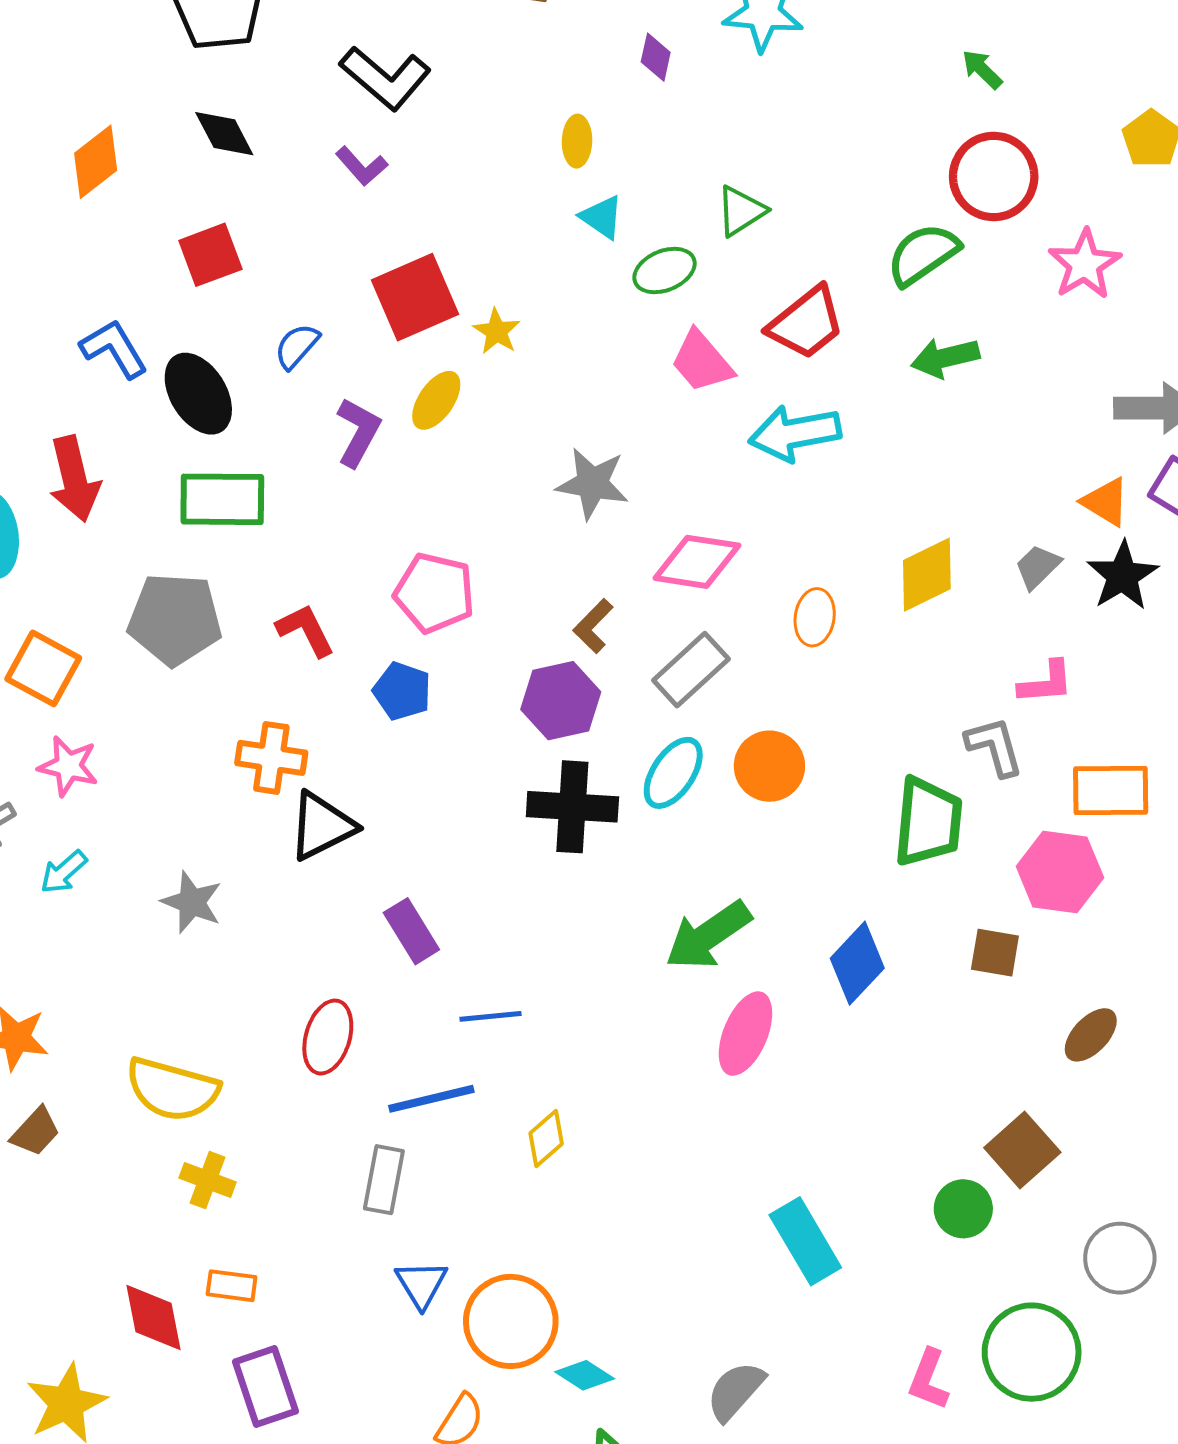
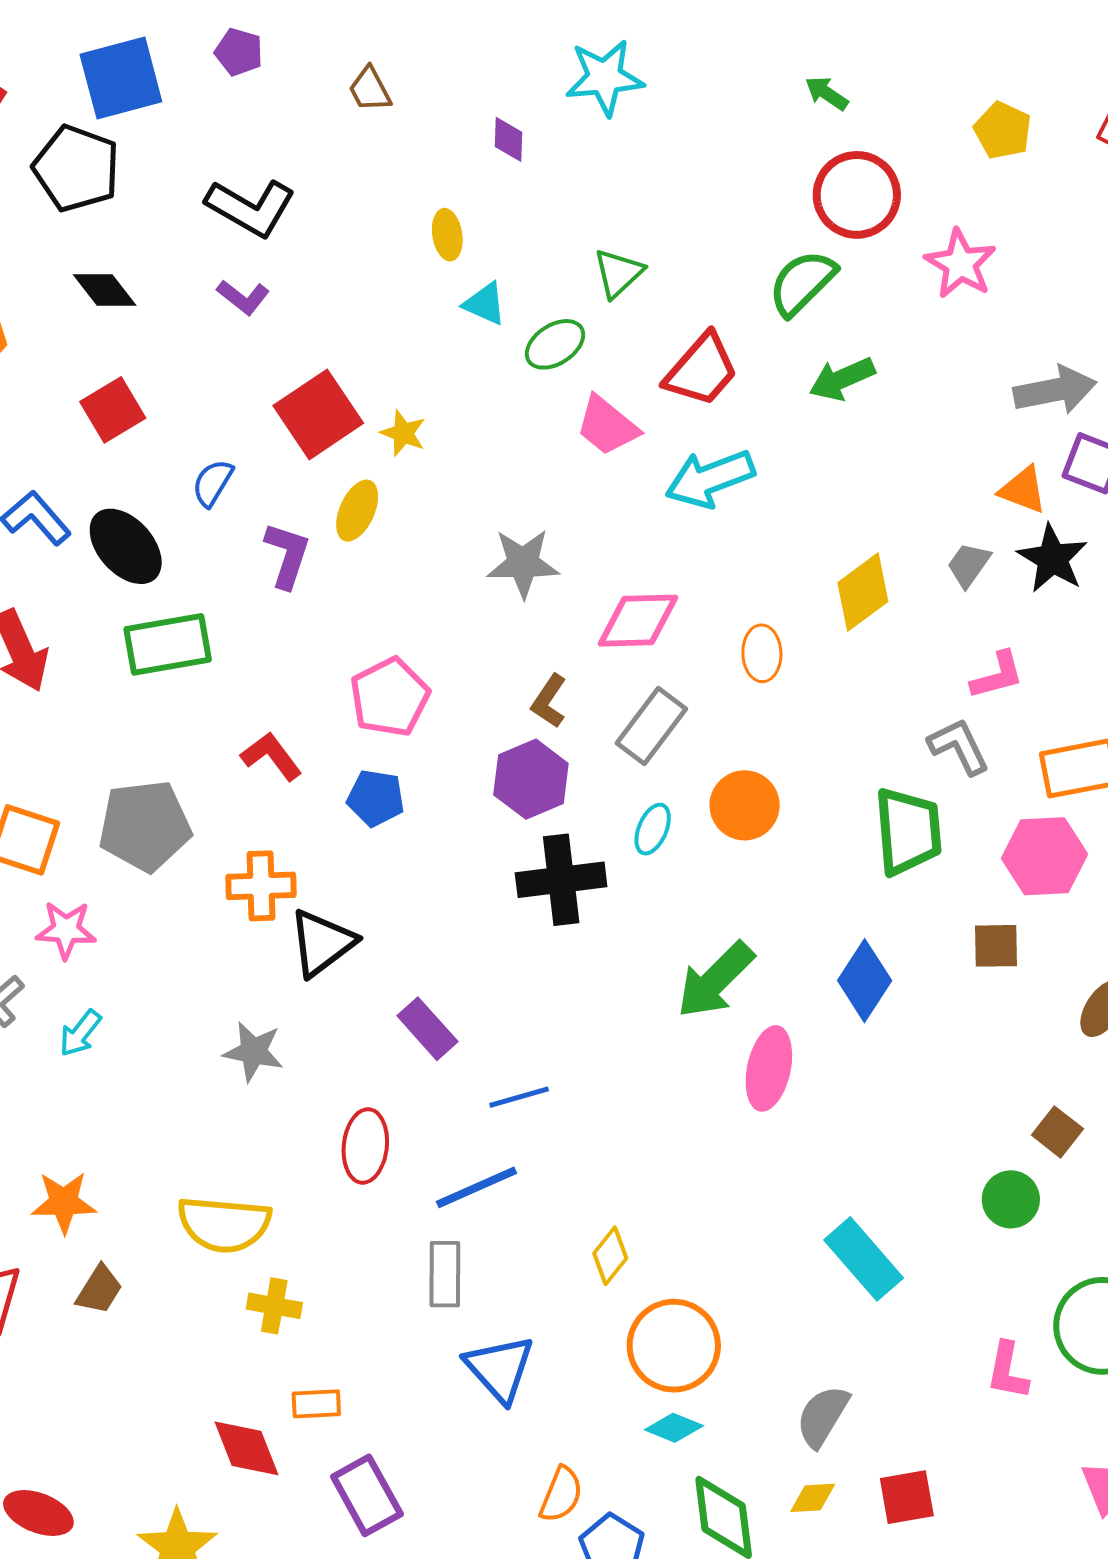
pink pentagon: (434, 593) -> (390, 697), turned -30
gray pentagon: (175, 619) -> (145, 826), moved
cyan ellipse: (673, 773) -> (653, 829), size x0.7
gray star: (192, 902) -> (253, 1052), moved
yellow diamond: (546, 1139) -> (610, 1256), moved
brown square: (1022, 1150) -> (1057, 1132), size x0.7
blue triangle: (421, 1284) -> (500, 1368), size x1.4
orange circle: (511, 1321) -> (674, 1346), moved

